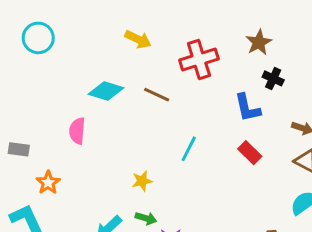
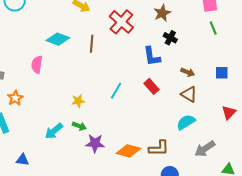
red cross: (199, 60) -> (121, 22), turned -35
brown line: (157, 95) -> (92, 44), turned 66
cyan line: (189, 149) -> (116, 91), moved

